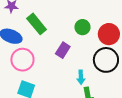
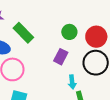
purple rectangle: (63, 50) -> (61, 57), moved

